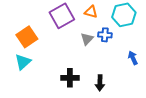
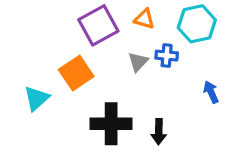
orange square: (27, 37) -> (76, 73), moved
black cross: (70, 78) -> (111, 124), size x1.4

